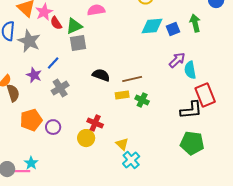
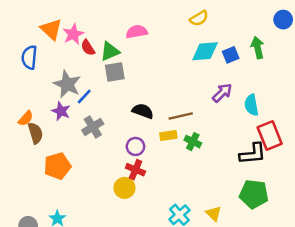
gray star: (29, 41) -> (67, 84), moved
purple arrow: (177, 60) -> (222, 93), moved
purple circle: (53, 127) -> (135, 146), moved
yellow triangle: (122, 144) -> (214, 214), moved

